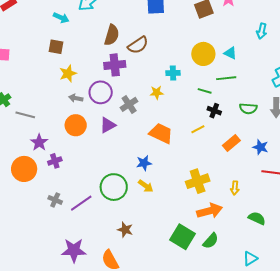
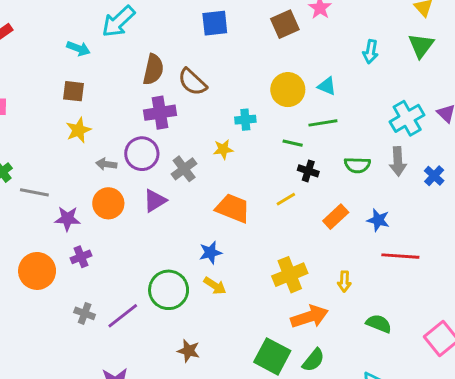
brown semicircle: (138, 45) -> (192, 82), turned 80
yellow star: (68, 73) -> (78, 130), moved
purple star: (39, 142) -> (67, 219), moved, turned -30

